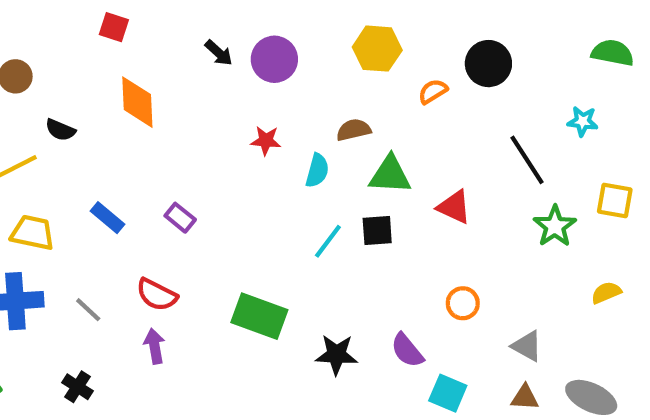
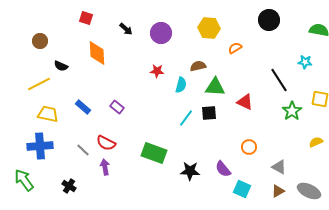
black arrow: (219, 53) -> (126, 29), moved
black circle: (488, 64) -> (269, 20), moved
gray line: (88, 310) -> (83, 150), moved
brown triangle: (525, 397) -> (278, 191), turned -32

